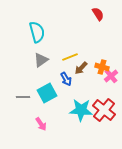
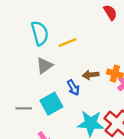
yellow line: (70, 57) -> (68, 42), moved
brown arrow: (81, 68) -> (91, 75), turned 40

